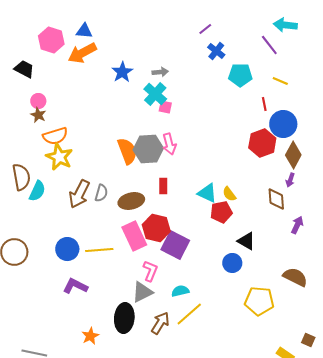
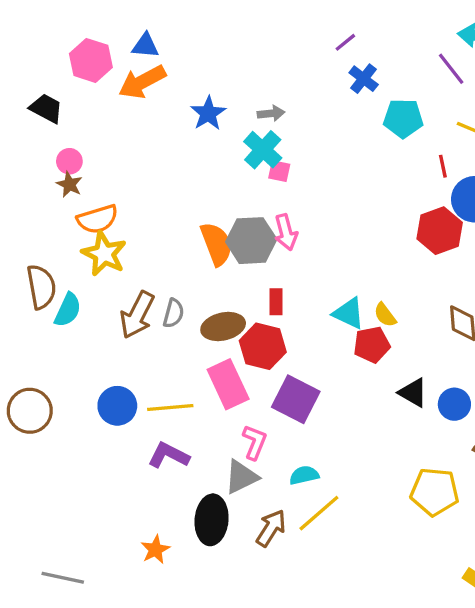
red hexagon: (156, 228) -> (263, 346), moved
blue circle: (232, 263) -> (454, 404), moved
purple L-shape: (75, 286) -> (169, 455), moved

